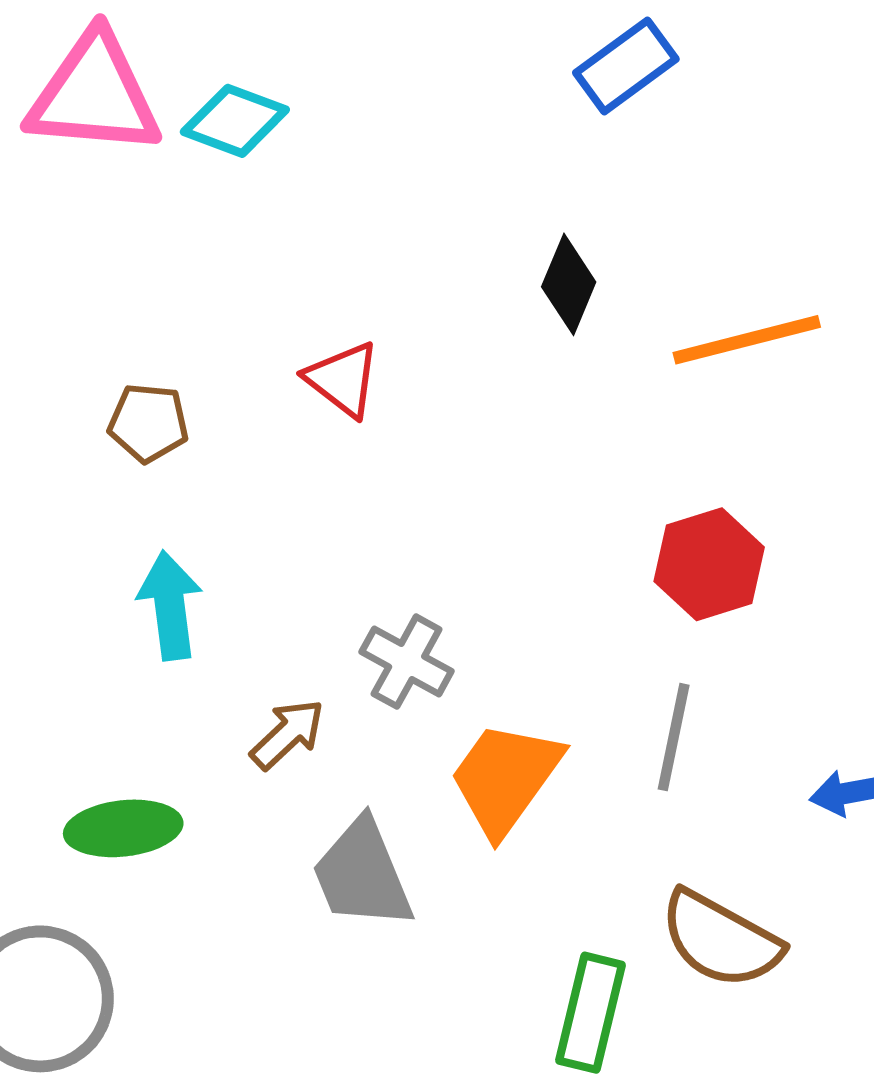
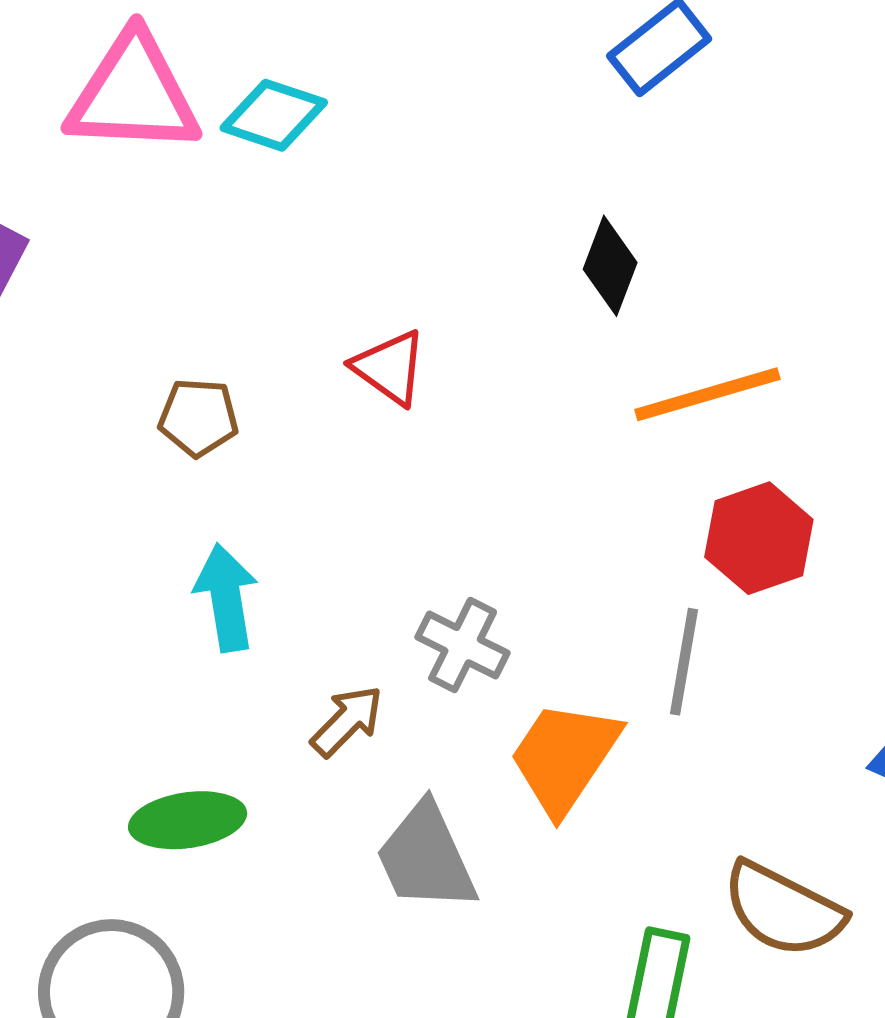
orange line: (747, 340) -> (707, 394), moved
gray line: (674, 737) -> (684, 662), moved

